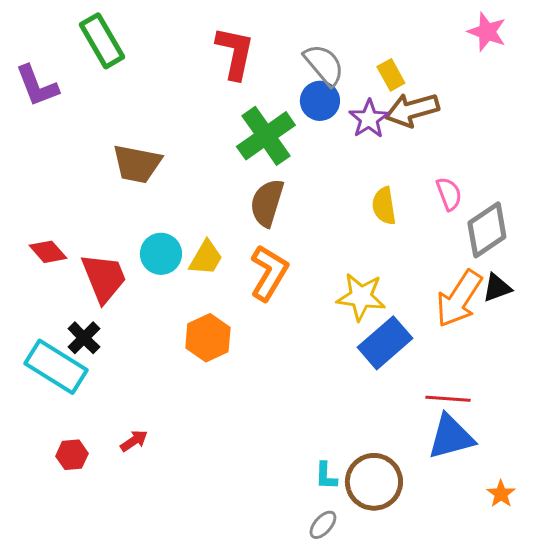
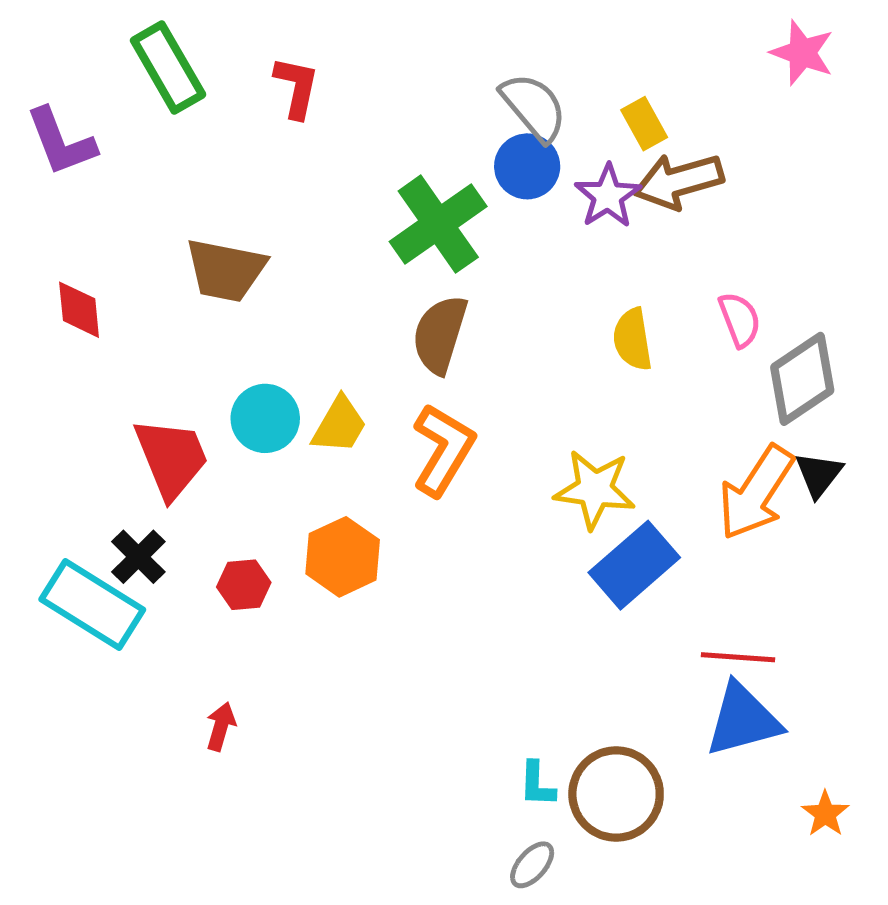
red L-shape: (235, 53) -> (297, 87), moved, size x0.7
red diamond: (48, 252) -> (79, 310), moved, turned 36
black triangle: (497, 288) -> (819, 474), turned -32
red arrow: (134, 441) -> (221, 726), turned -40
red hexagon: (72, 455) -> (244, 585), moved

